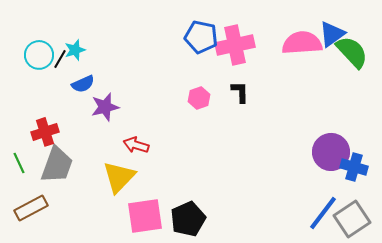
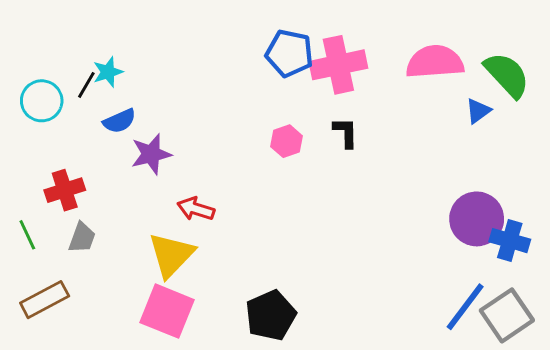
blue triangle: (332, 34) -> (478, 111), moved, size x0.7
cyan circle: (39, 55) -> (42, 101), moved
gray trapezoid: (57, 165) -> (82, 238), size x0.6
pink square: (145, 216) -> (167, 311), moved, turned 30

